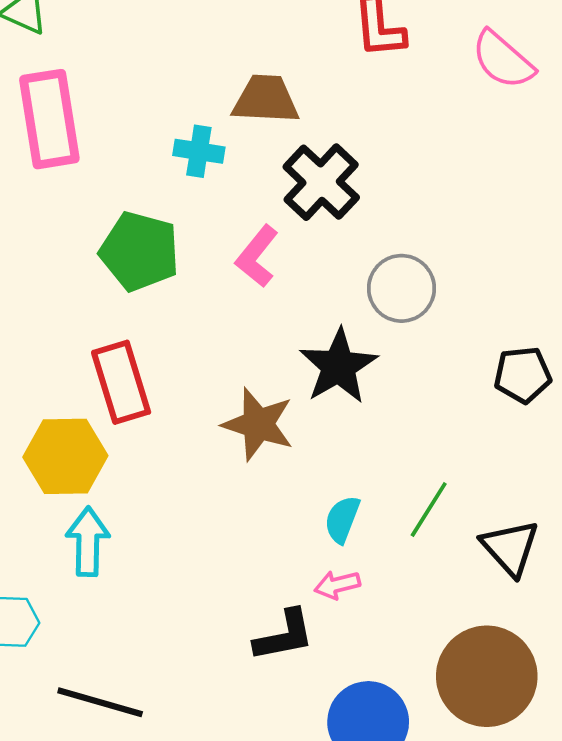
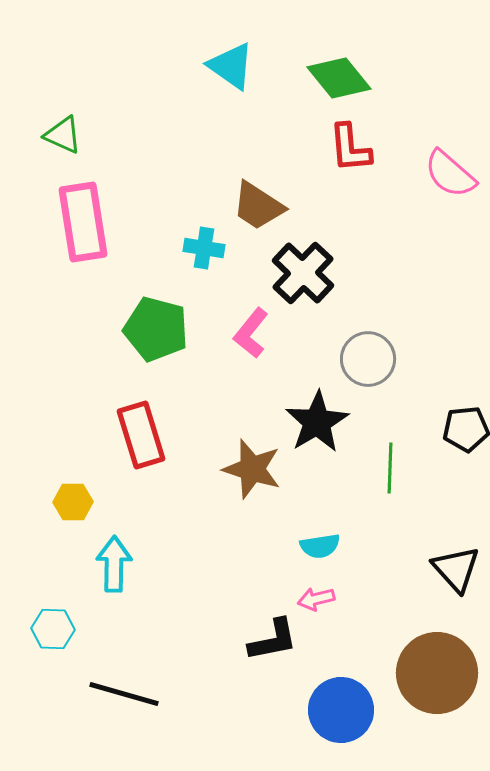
brown trapezoid: (266, 99) -> (258, 206), turned -150
yellow hexagon: (65, 456) -> (73, 502), moved, size x0.6
green line: (429, 509) -> (390, 468), moved, turned -30
cyan semicircle: (342, 519) -> (320, 546), turned -120

